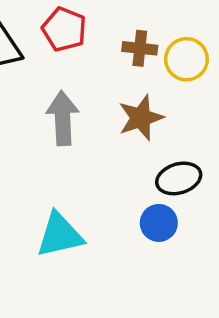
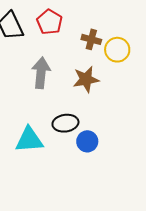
black ellipse: (179, 178) -> (65, 123), moved

